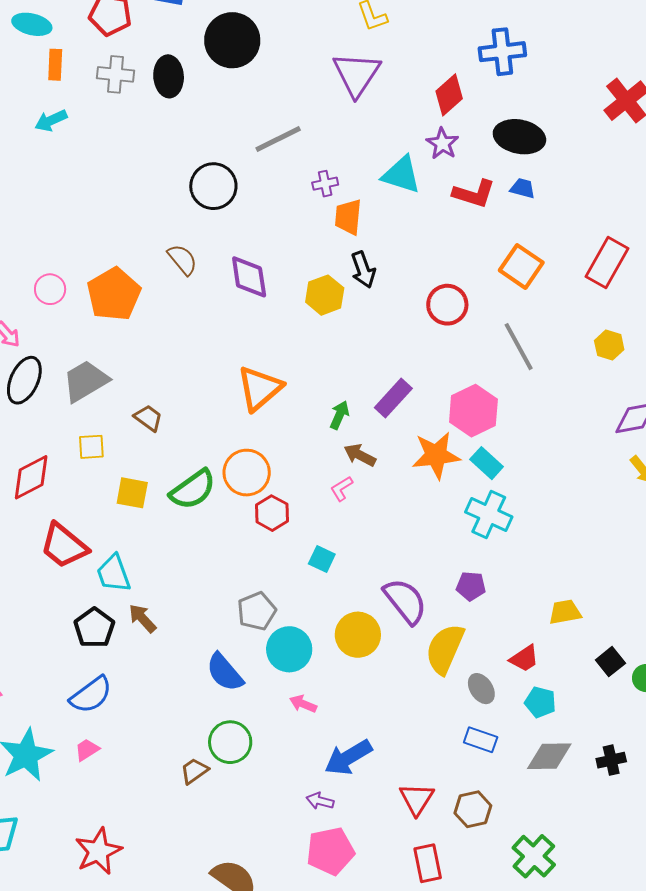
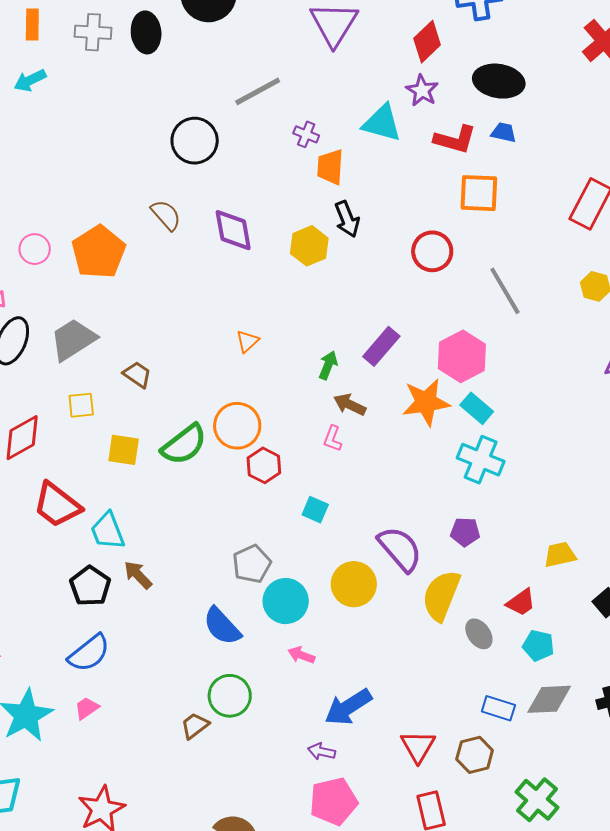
purple cross: (325, 184) -> (306, 134), turned 35
orange square: (521, 266) -> (479, 193), moved, turned -30
orange triangle: (260, 388) -> (247, 341), size x0.5
pink L-shape: (342, 489) -> (333, 439), turned -36
blue rectangle: (481, 740) -> (498, 708), moved

